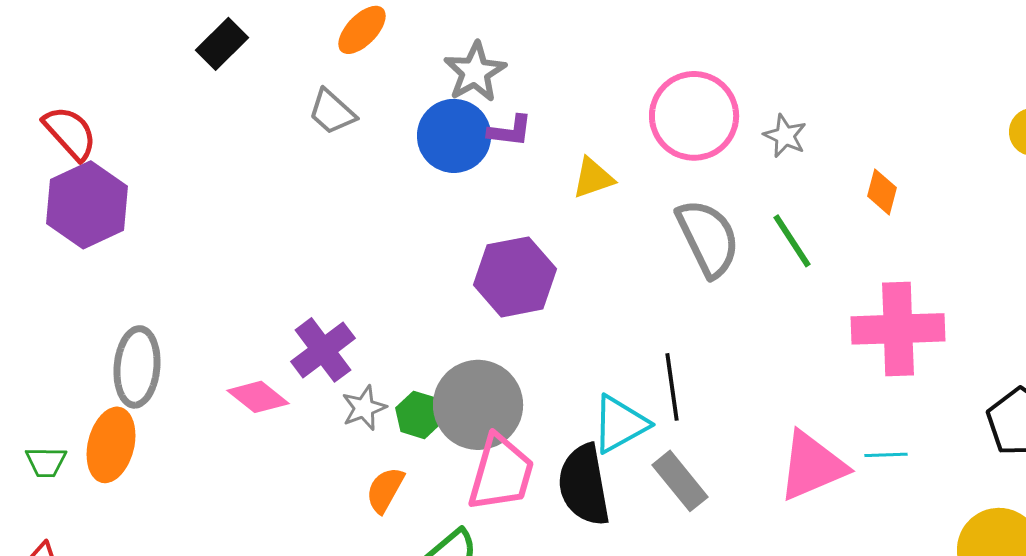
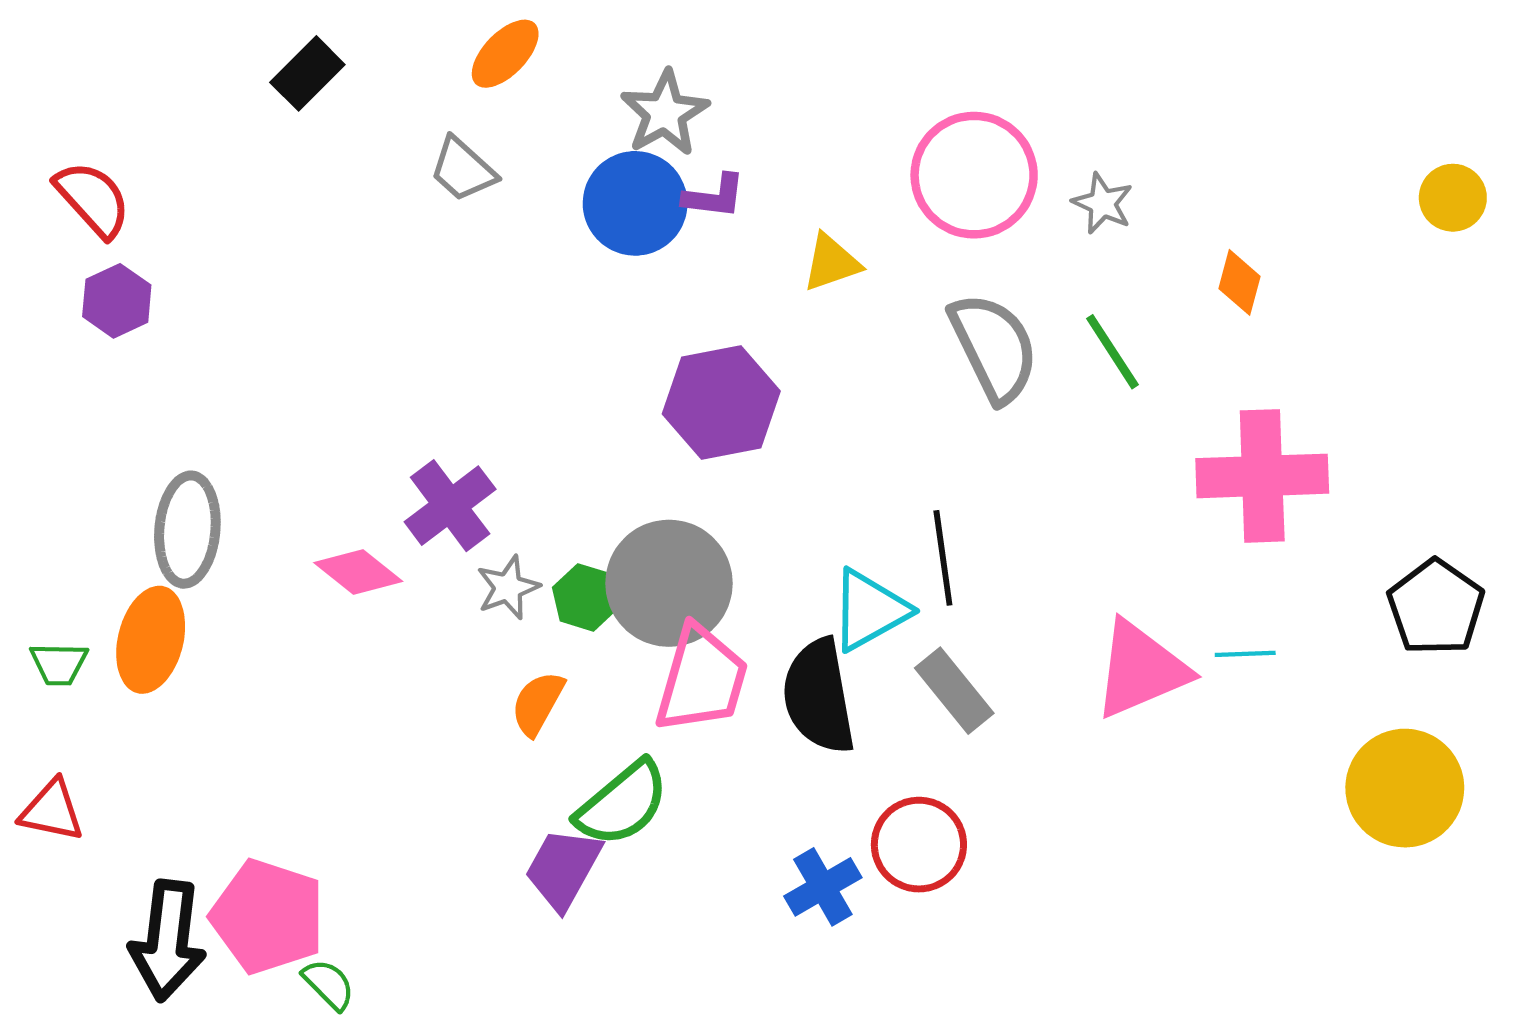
purple hexagon: (87, 205) -> (117, 301), size x0.6

